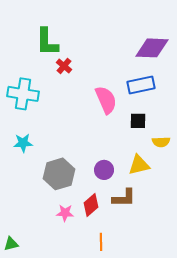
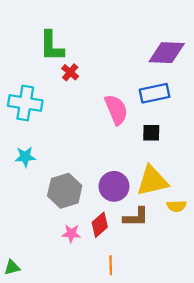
yellow semicircle: (161, 142) -> (176, 206), moved
yellow triangle: (139, 165) -> (152, 181), size x1.4
purple circle: (104, 170) -> (114, 186), size x1.4

